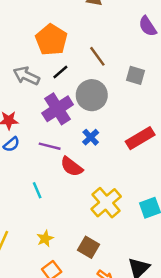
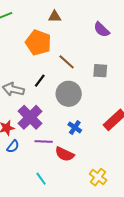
orange pentagon: (51, 40) -> (38, 43), moved
purple cross: (58, 109) -> (30, 117), moved
yellow cross: (106, 203) -> (98, 177), size x0.7

